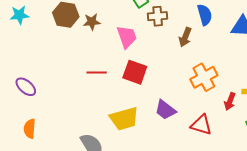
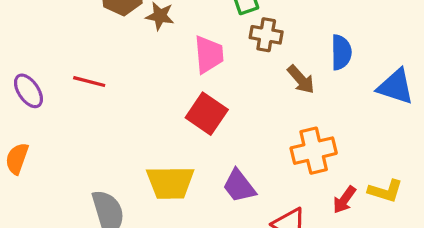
brown arrow: (185, 37) -> (301, 79), turned -78
red line: (97, 73) -> (89, 82), moved

